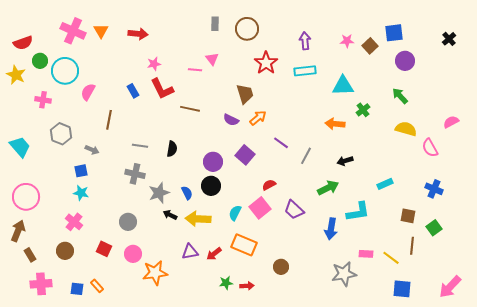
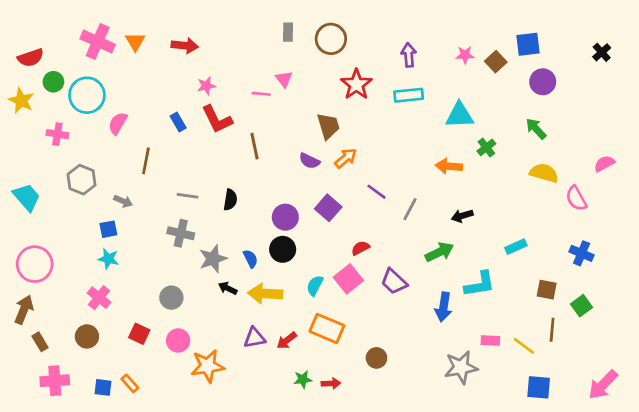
brown line: (190, 109) -> (254, 146), turned 66

